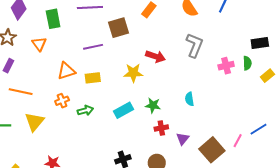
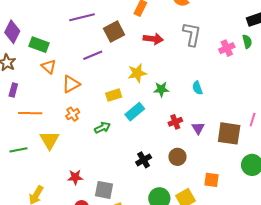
green rectangle: (53, 19) -> (39, 45), moved, turned -48
orange triangle: (39, 44) -> (49, 67), moved
red arrow: (156, 56) -> (153, 39), moved
yellow rectangle: (93, 78) -> (114, 95), moved
green star: (153, 105) -> (161, 89), moved
green arrow: (85, 110) -> (102, 128), moved
brown square: (212, 150) -> (229, 133), turned -30

